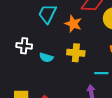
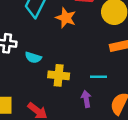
yellow cross: (76, 53) -> (59, 75), moved

